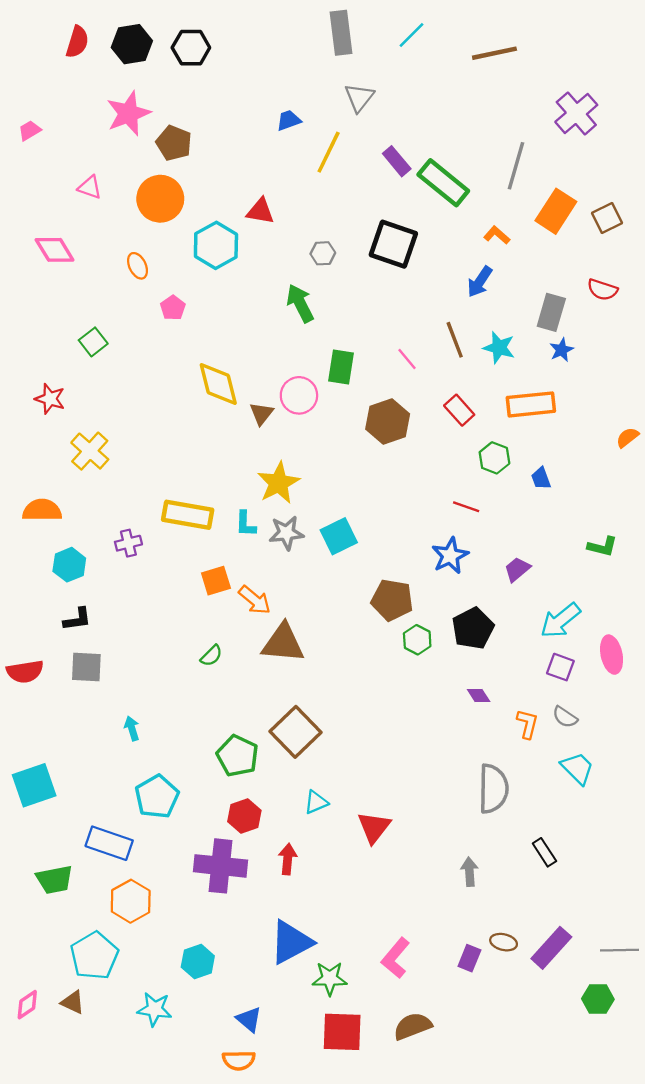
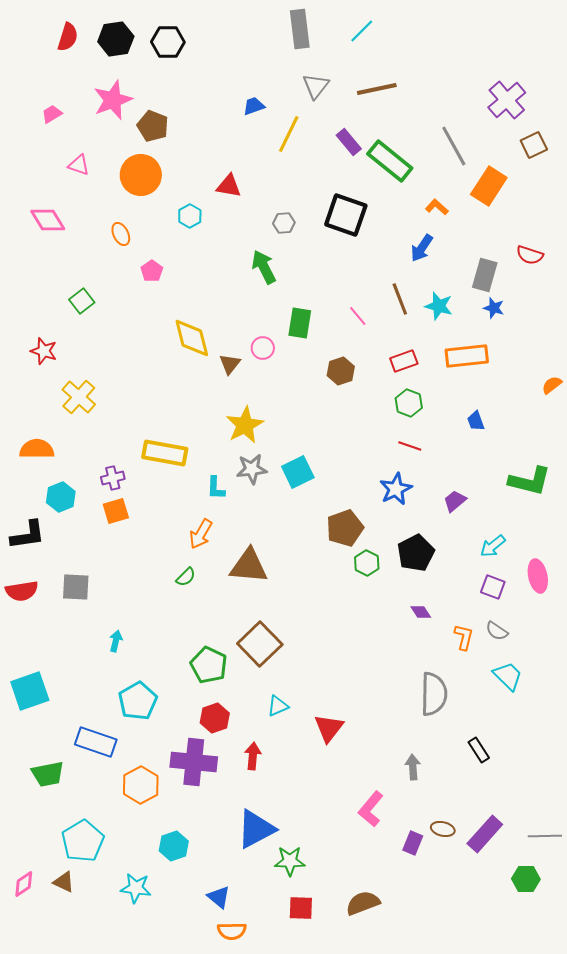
brown line: (494, 53) -> (377, 89), moved
pink trapezoid: (30, 131) -> (52, 114), moved
gray line: (516, 166) -> (454, 146), turned -45
brown square: (607, 218) -> (534, 145), moved
cyan hexagon: (216, 245) -> (190, 216), size x0.6
blue star: (562, 350) -> (494, 308), turned -30
pink circle: (299, 395) -> (263, 348), size x0.7
red rectangle: (459, 410) -> (404, 361), turned -68
brown hexagon: (388, 422) -> (341, 371), size x0.7
green hexagon: (494, 458) -> (409, 403), moved
cyan L-shape: (246, 524) -> (216, 488), moved
green L-shape: (602, 547) -> (530, 481), size x1.6
orange square: (216, 581) -> (116, 511), moved
orange arrow: (255, 600) -> (201, 534), moved, turned 80
brown pentagon: (392, 600) -> (345, 528), turned -30
black L-shape: (77, 619) -> (28, 535), moved, size x1.4
cyan arrow: (560, 620) -> (493, 546), size x0.7
cyan arrow: (132, 728) -> (116, 641), turned 30
orange hexagon: (131, 901) -> (141, 785), moved
pink L-shape: (396, 958) -> (371, 809), moved
red square: (342, 1032) -> (301, 908), size x0.7
orange semicircle: (239, 1060) -> (232, 931), moved

